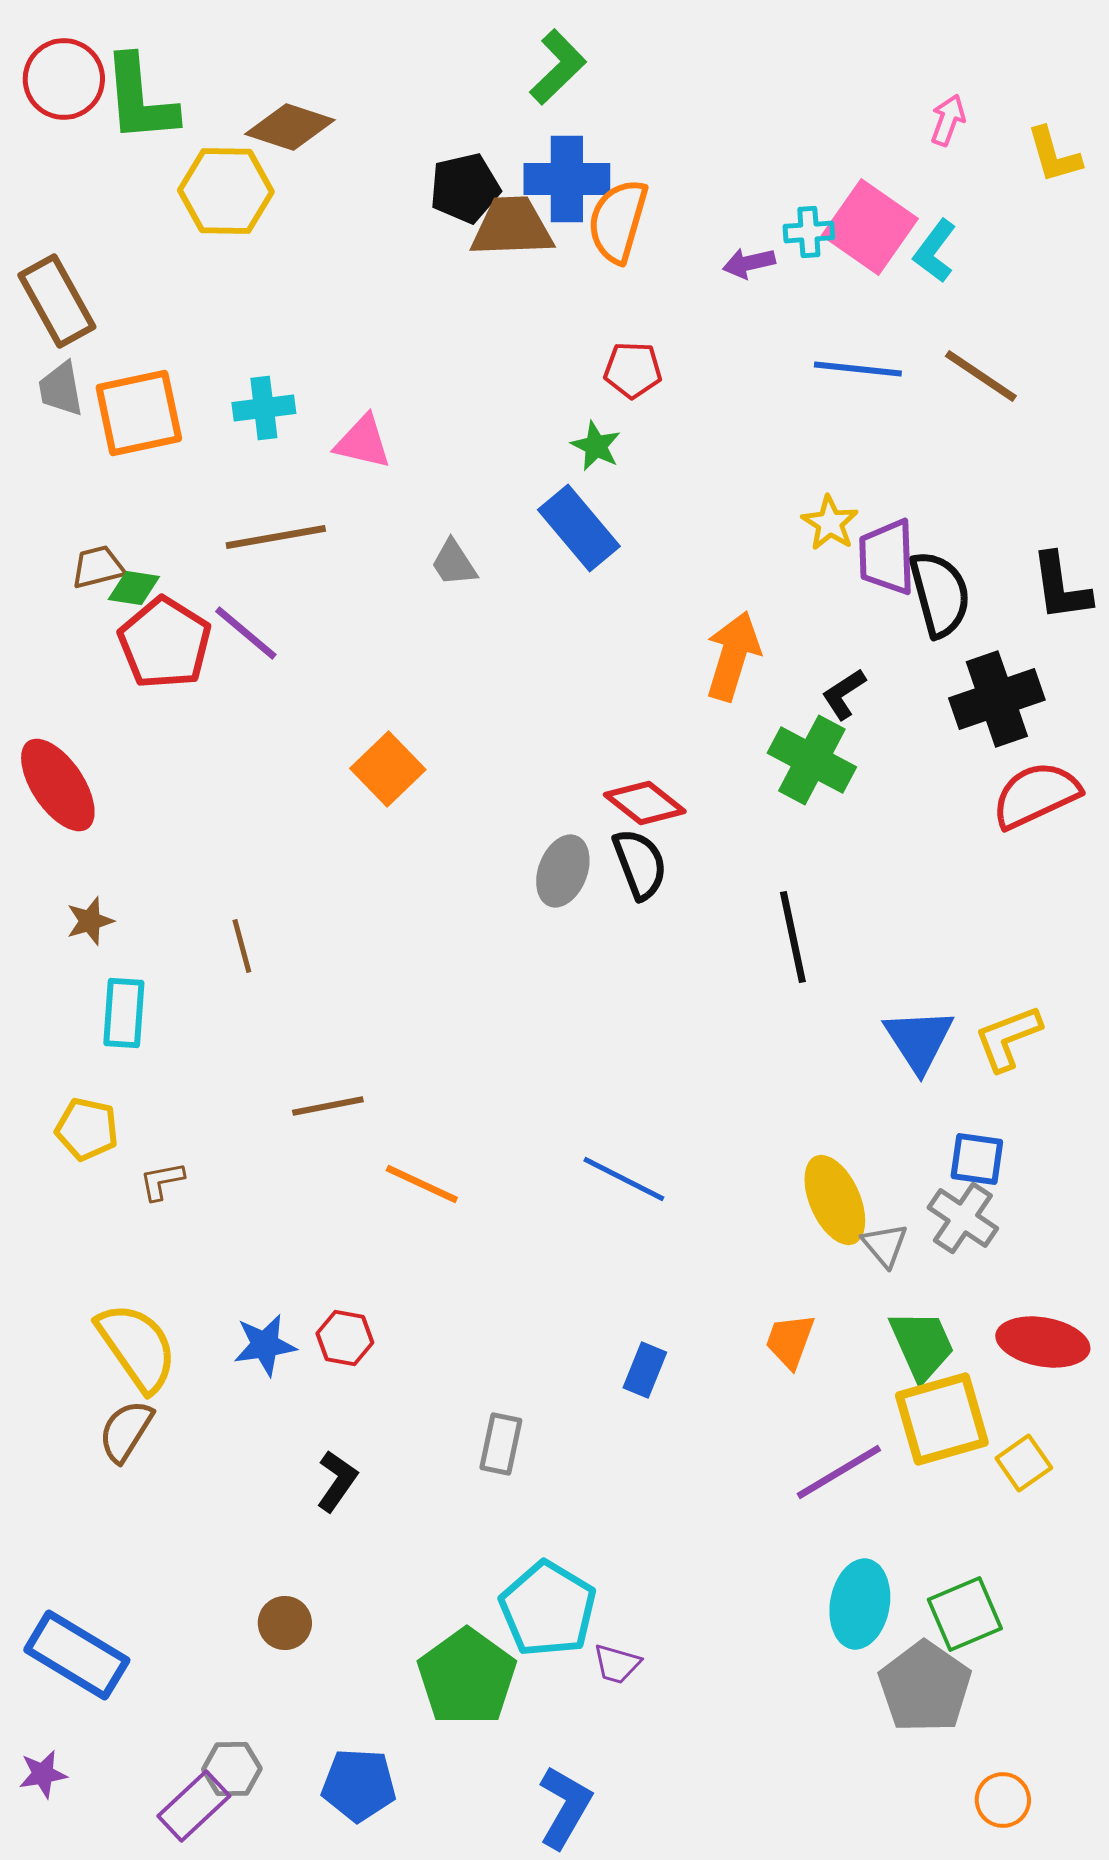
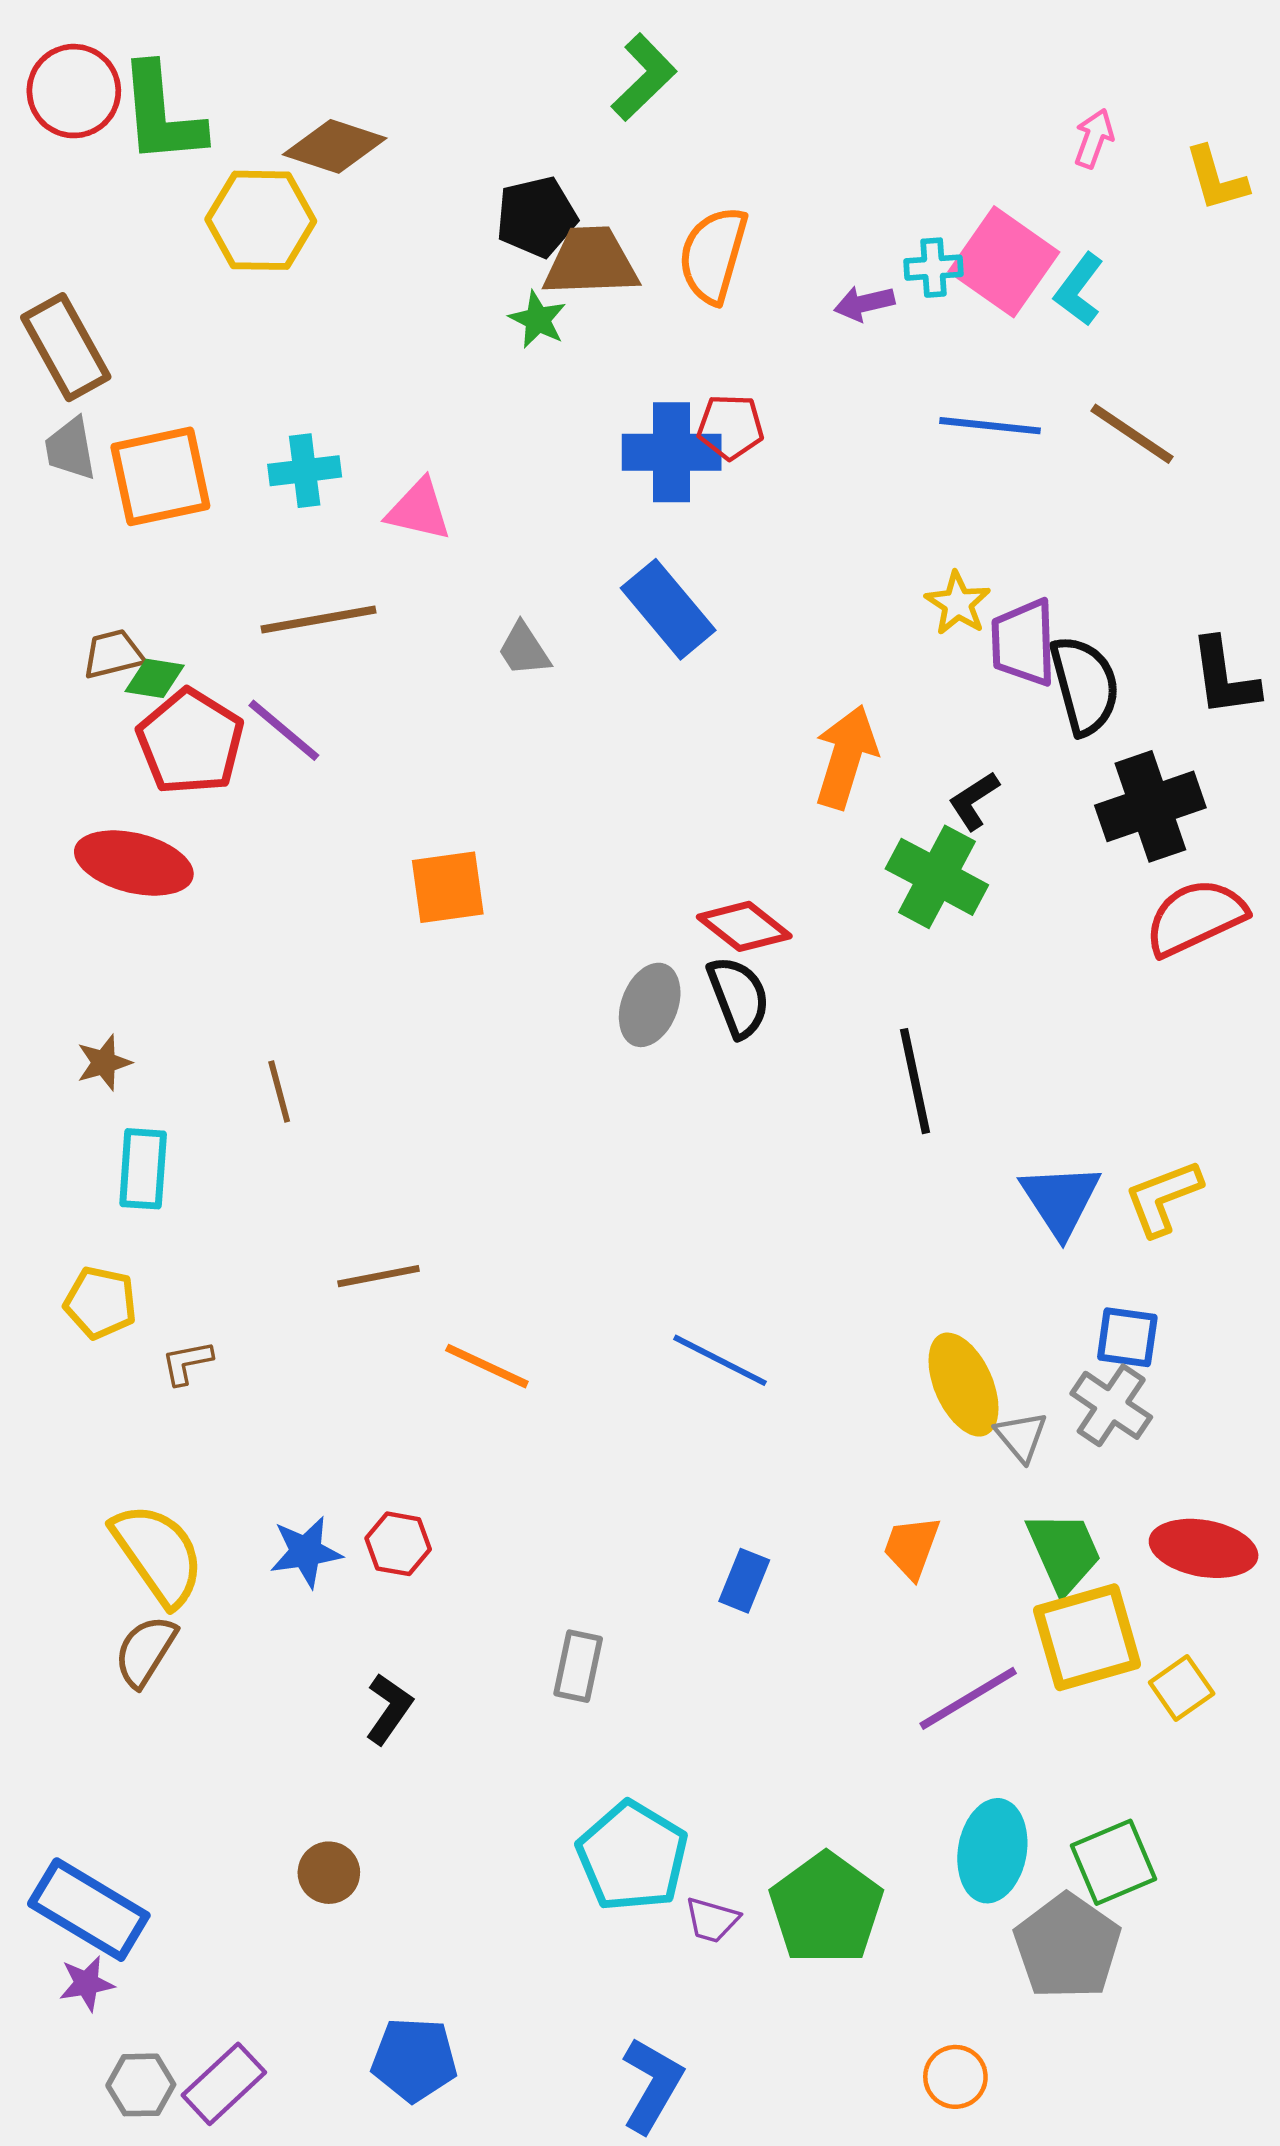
blue cross: (567, 179) -> (672, 452), moved
green star: (596, 446) -> (538, 320), moved
orange square: (388, 769) -> (448, 887), turned 36
red ellipse: (58, 785) -> (134, 863), moved, turned -42
green pentagon: (467, 1677) -> (826, 1908), moved
gray hexagon: (232, 1769) -> (141, 2085), moved
purple star: (43, 1774) -> (87, 1983), moved
orange circle: (1003, 1800) -> (955, 2077), moved

